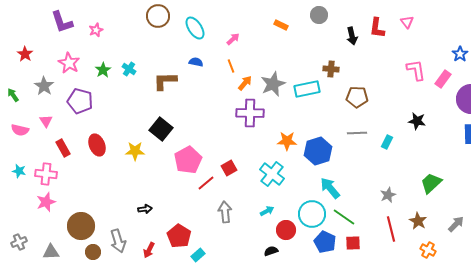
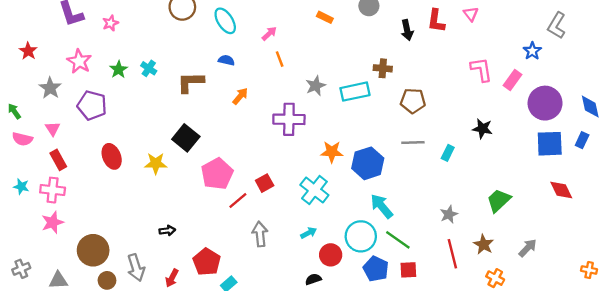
orange line: (231, 66) -> (280, 59), moved
orange arrow: (245, 83) -> (240, 96), moved
gray star: (273, 84) -> (316, 86), size x0.7
green arrow: (13, 95) -> (14, 111), moved
red rectangle: (63, 148) -> (58, 160), moved

